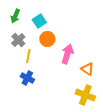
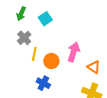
orange circle: (47, 39) -> (51, 61), moved
blue cross: (27, 78) -> (43, 83), moved

